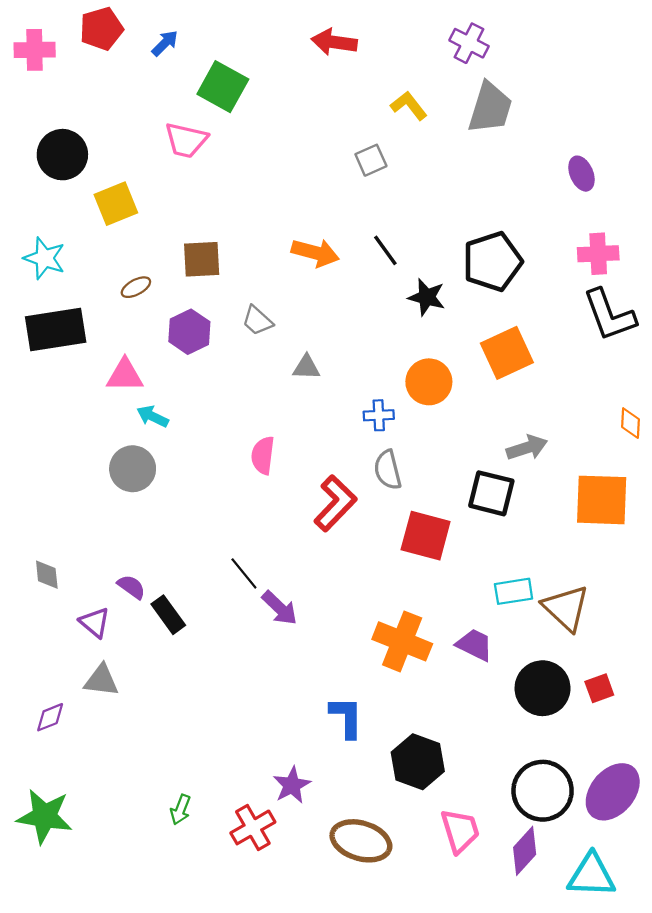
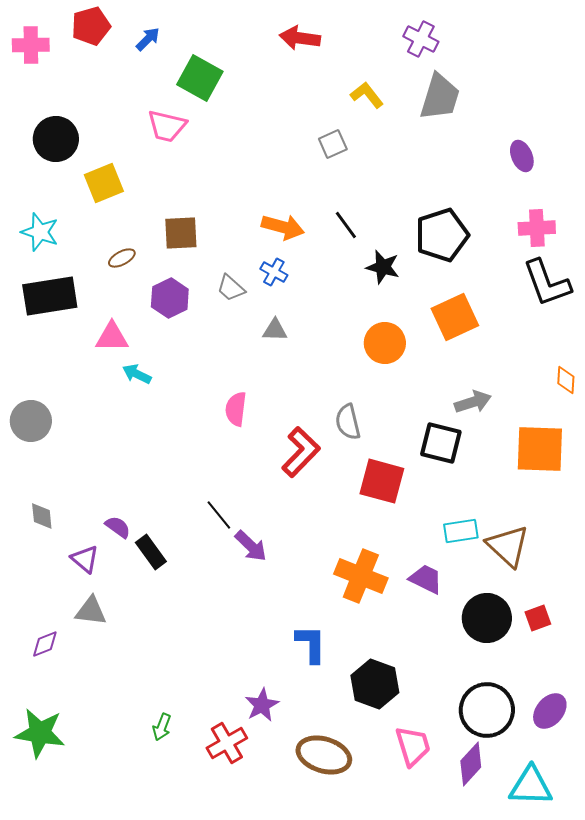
blue cross: (379, 415) -> (274, 272), moved, turned 32
gray circle: (133, 469) -> (31, 421), moved
purple ellipse: (613, 792) -> (550, 711), size x0.7

